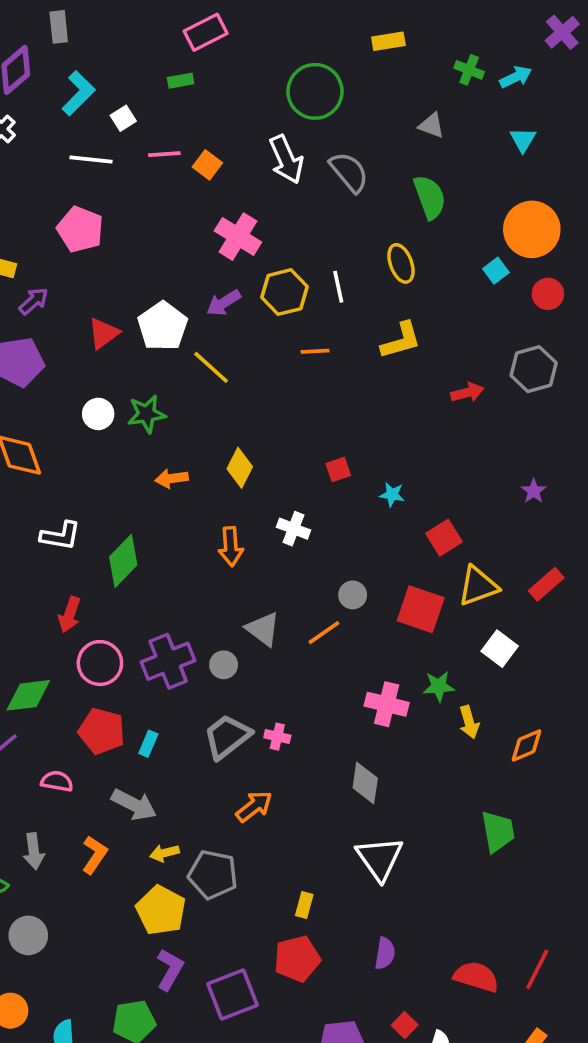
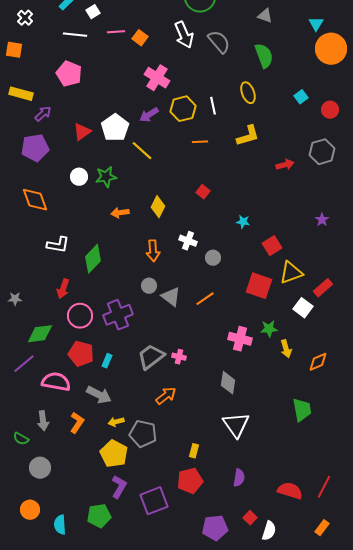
orange circle: (532, 229) -> (331, 49), moved
red square: (338, 469) -> (203, 192), moved, turned -32
red rectangle: (546, 584) -> (323, 288), moved
gray circle: (353, 595) -> (213, 258), moved
gray circle: (224, 665) -> (149, 286), moved
pink semicircle: (57, 781) -> (56, 382), size x1.6

